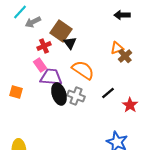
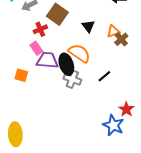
black triangle: (70, 43) -> (88, 26), moved
orange square: (16, 92) -> (21, 75), moved
black ellipse: (59, 94) -> (66, 64), moved
red star: (130, 105) -> (126, 109), moved

